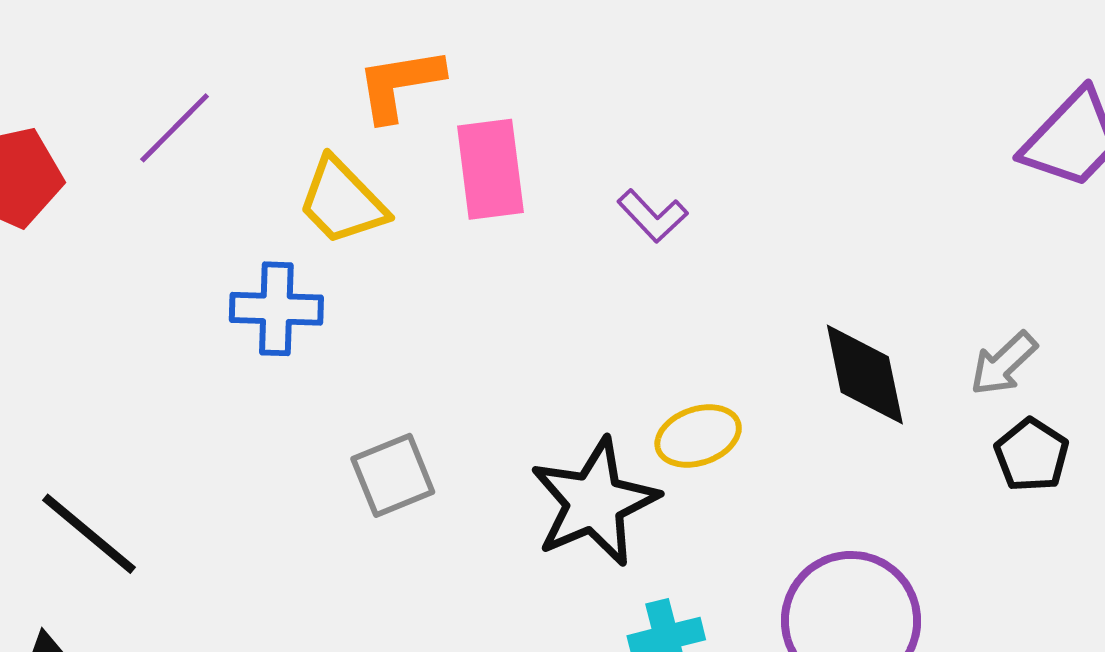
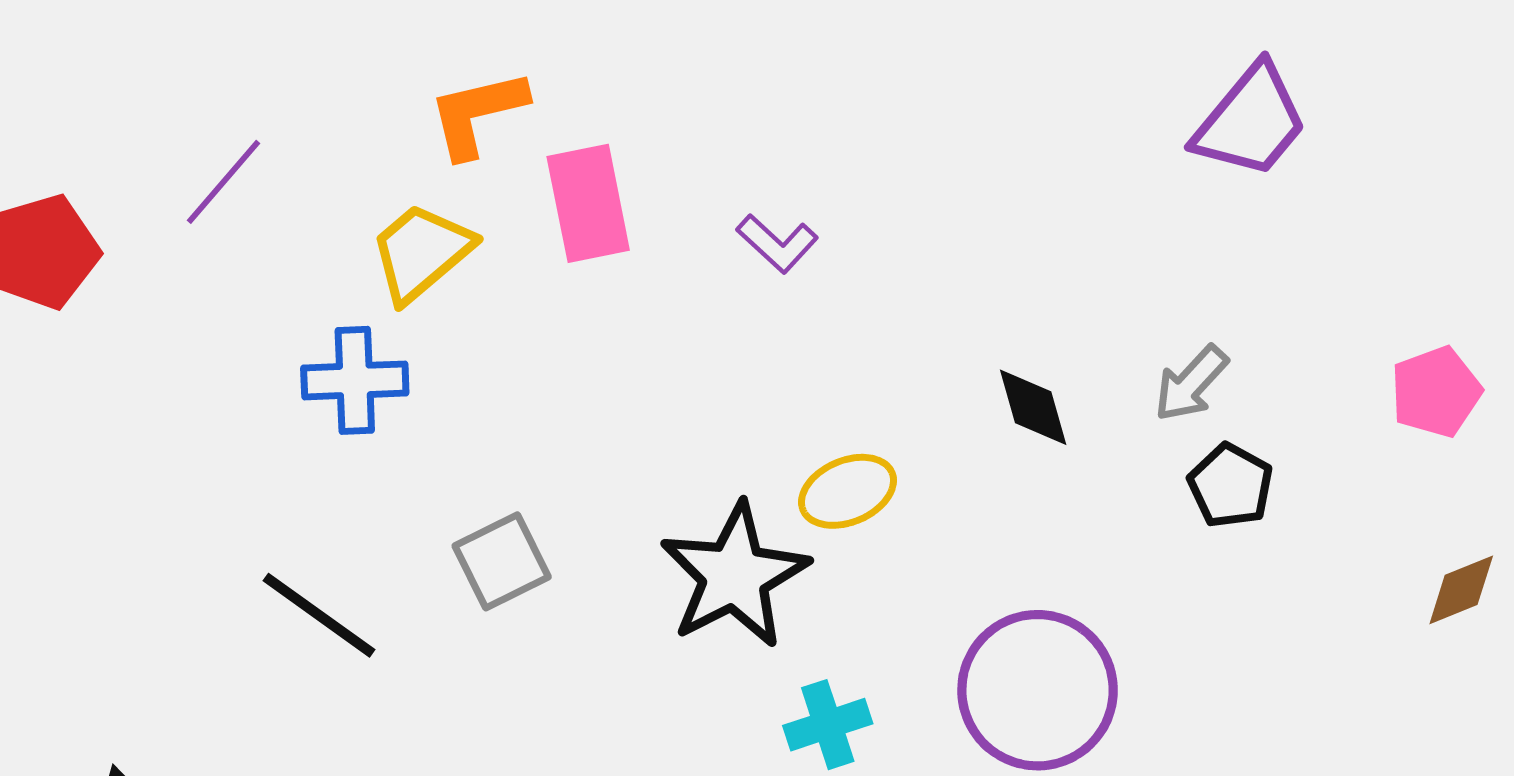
yellow trapezoid: (342, 201) -> (421, 252), turned 98
black diamond: (865, 374) -> (1033, 407), size x0.7
black line: (89, 534) -> (319, 615), moved

